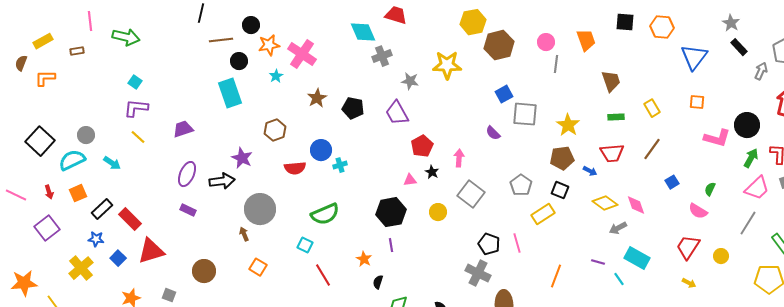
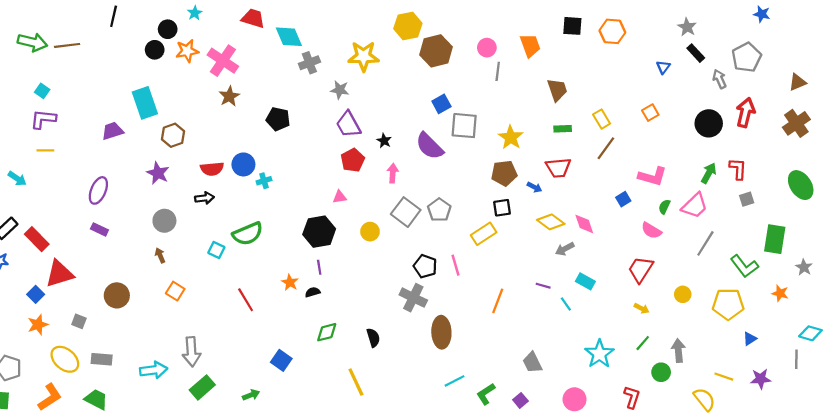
red trapezoid: (396, 15) -> (253, 18), moved
brown line: (221, 40) -> (67, 45), moved
blue triangle: (694, 57) -> (663, 67), moved, size x0.5
black circle: (239, 61) -> (155, 50), moved
yellow star: (447, 65) -> (364, 56), moved
gray arrow: (761, 71) -> (720, 79), turned -48
cyan star: (276, 76) -> (195, 13), moved
brown star: (317, 98) -> (229, 96), moved
orange square: (697, 102) -> (650, 113), turned -35
purple trapezoid: (397, 113) -> (348, 124), moved
black circle: (747, 125) -> (709, 123), moved
purple trapezoid: (183, 129) -> (112, 131), moved
brown hexagon: (275, 130) -> (173, 135), moved
purple semicircle: (493, 133) -> (430, 146), size x1.8
yellow line: (138, 137) -> (45, 150), turned -42
pink L-shape: (717, 138) -> (652, 176), moved
brown line: (652, 149) -> (606, 148), moved
red semicircle: (295, 168) -> (212, 169), moved
black star: (432, 172) -> (384, 141), moved
black arrow: (222, 181) -> (204, 198), moved, size x0.7
gray pentagon: (521, 185) -> (439, 210), moved
pink trapezoid: (757, 188) -> (695, 206), moved
black square: (560, 190) -> (502, 208), turned -30
gray circle: (260, 209) -> (164, 221), moved, size x0.7
cyan square: (305, 245) -> (216, 250), moved
yellow circle: (721, 256) -> (683, 294), moved
blue square: (118, 258) -> (36, 294), moved
cyan rectangle: (637, 258) -> (585, 281), size x0.7
black semicircle: (378, 282) -> (313, 292), moved, turned 56

